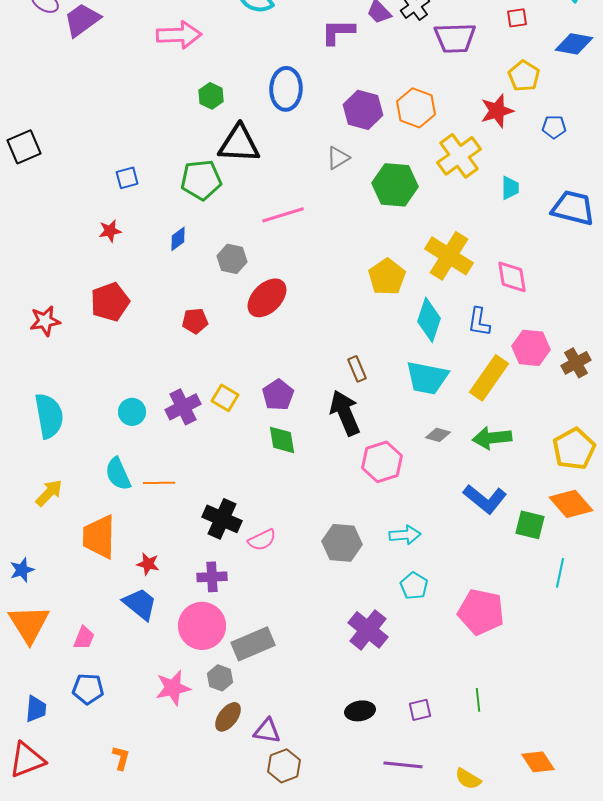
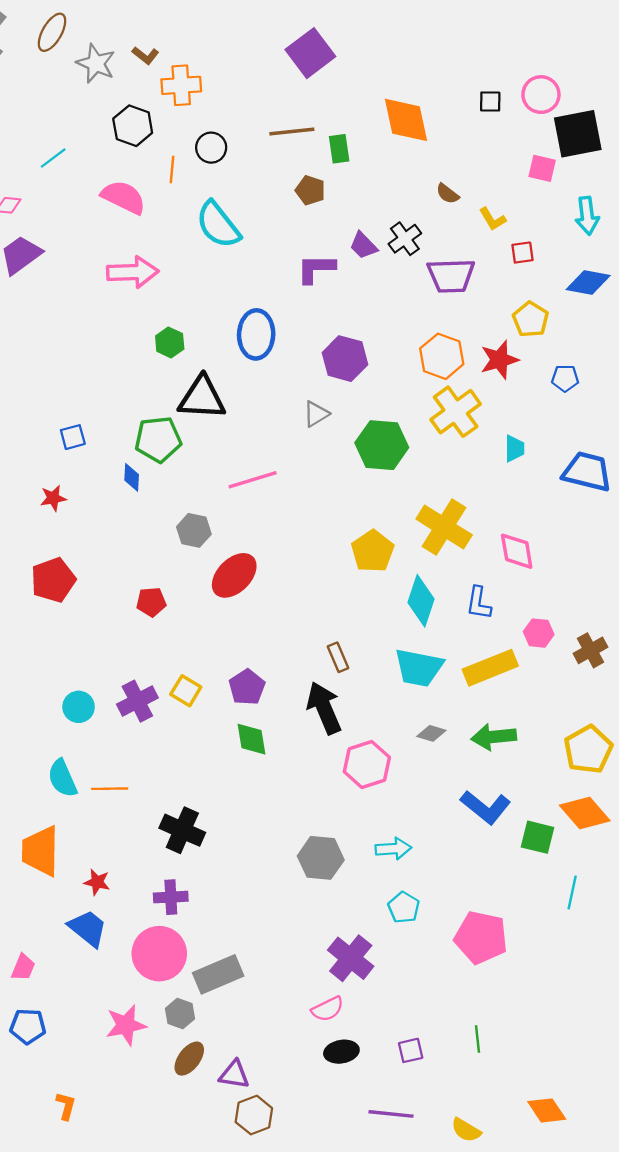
orange hexagon: (416, 108) -> (442, 356), moved
blue diamond: (178, 239) -> (132, 477), moved, turned -50
pink hexagon: (531, 348) -> (539, 633), size x0.7
yellow rectangle: (489, 378) -> (490, 668), turned 33
pink semicircle: (262, 540) -> (328, 1009), moved

